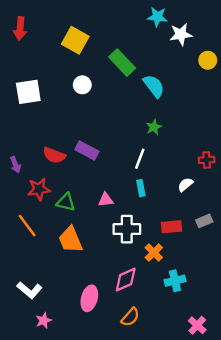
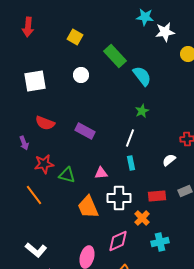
yellow square: (75, 40) -> (75, 37), size x0.7
red semicircle: (54, 155) -> (45, 123), moved
orange trapezoid: (71, 240) -> (88, 207), moved

